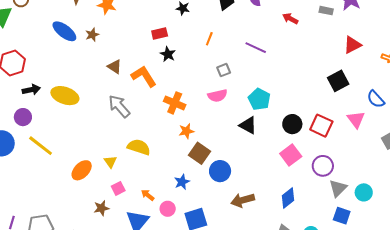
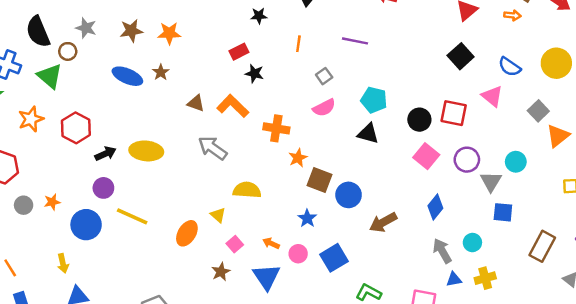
cyan circle: (364, 192) -> (516, 162), moved

